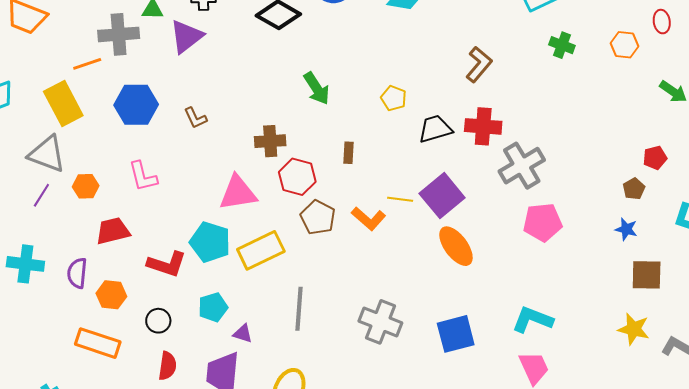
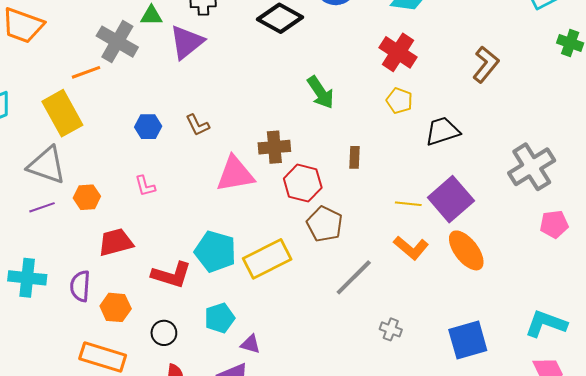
gray cross: (119, 34) -> (117, 42), turned 36
blue hexagon: (136, 105) -> (148, 127), moved, size x0.6
red cross: (483, 126) -> (398, 52), moved, turned 30
pink L-shape: (143, 176) -> (145, 186), size x0.7
pink triangle: (238, 193) -> (235, 174), moved
purple line: (41, 195) -> (42, 207), turned 40
orange L-shape: (368, 219) -> (411, 248), moved
pink pentagon: (543, 222) -> (554, 224), size x0.7
gray line: (299, 309) -> (354, 277), moved, turned 42
gray cross: (380, 322) -> (391, 329), size x0.5

